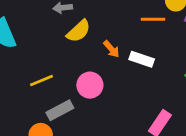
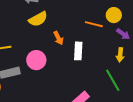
white rectangle: (142, 59) -> (78, 51), turned 60

